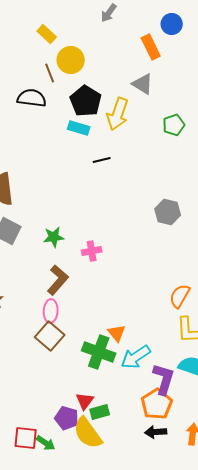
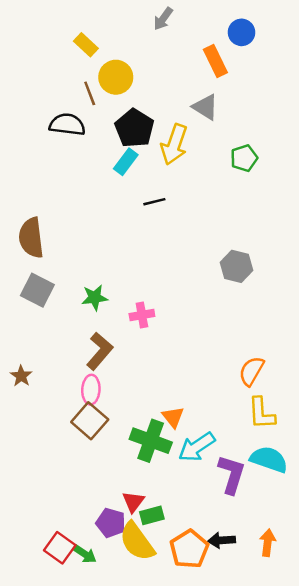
cyan rectangle: (79, 128) -> (126, 162), turned -70
orange pentagon: (157, 404) -> (189, 549), moved
red square: (26, 438) -> (60, 548), turned 30

